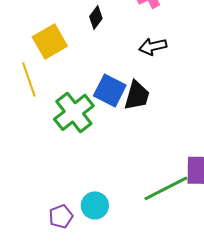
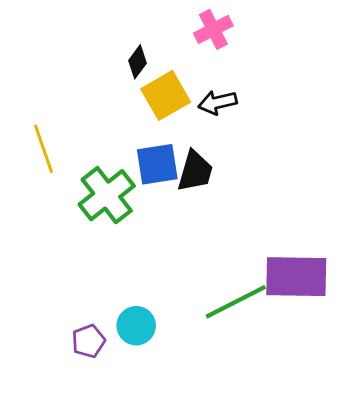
yellow square: (50, 41) -> (166, 95), moved
blue square: (110, 90) -> (157, 164), turned -36

